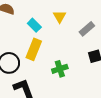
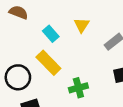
yellow rectangle: (34, 49) -> (48, 63), turned -70

